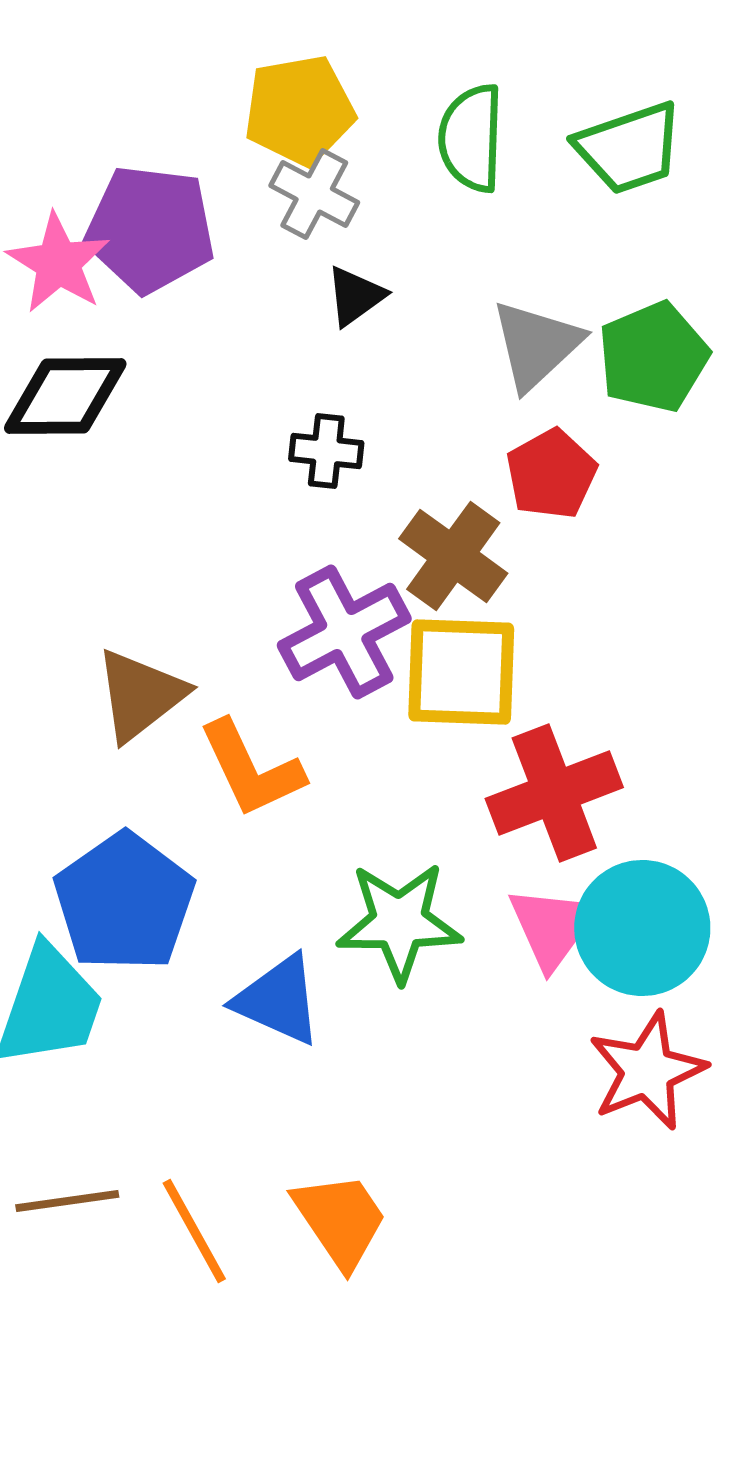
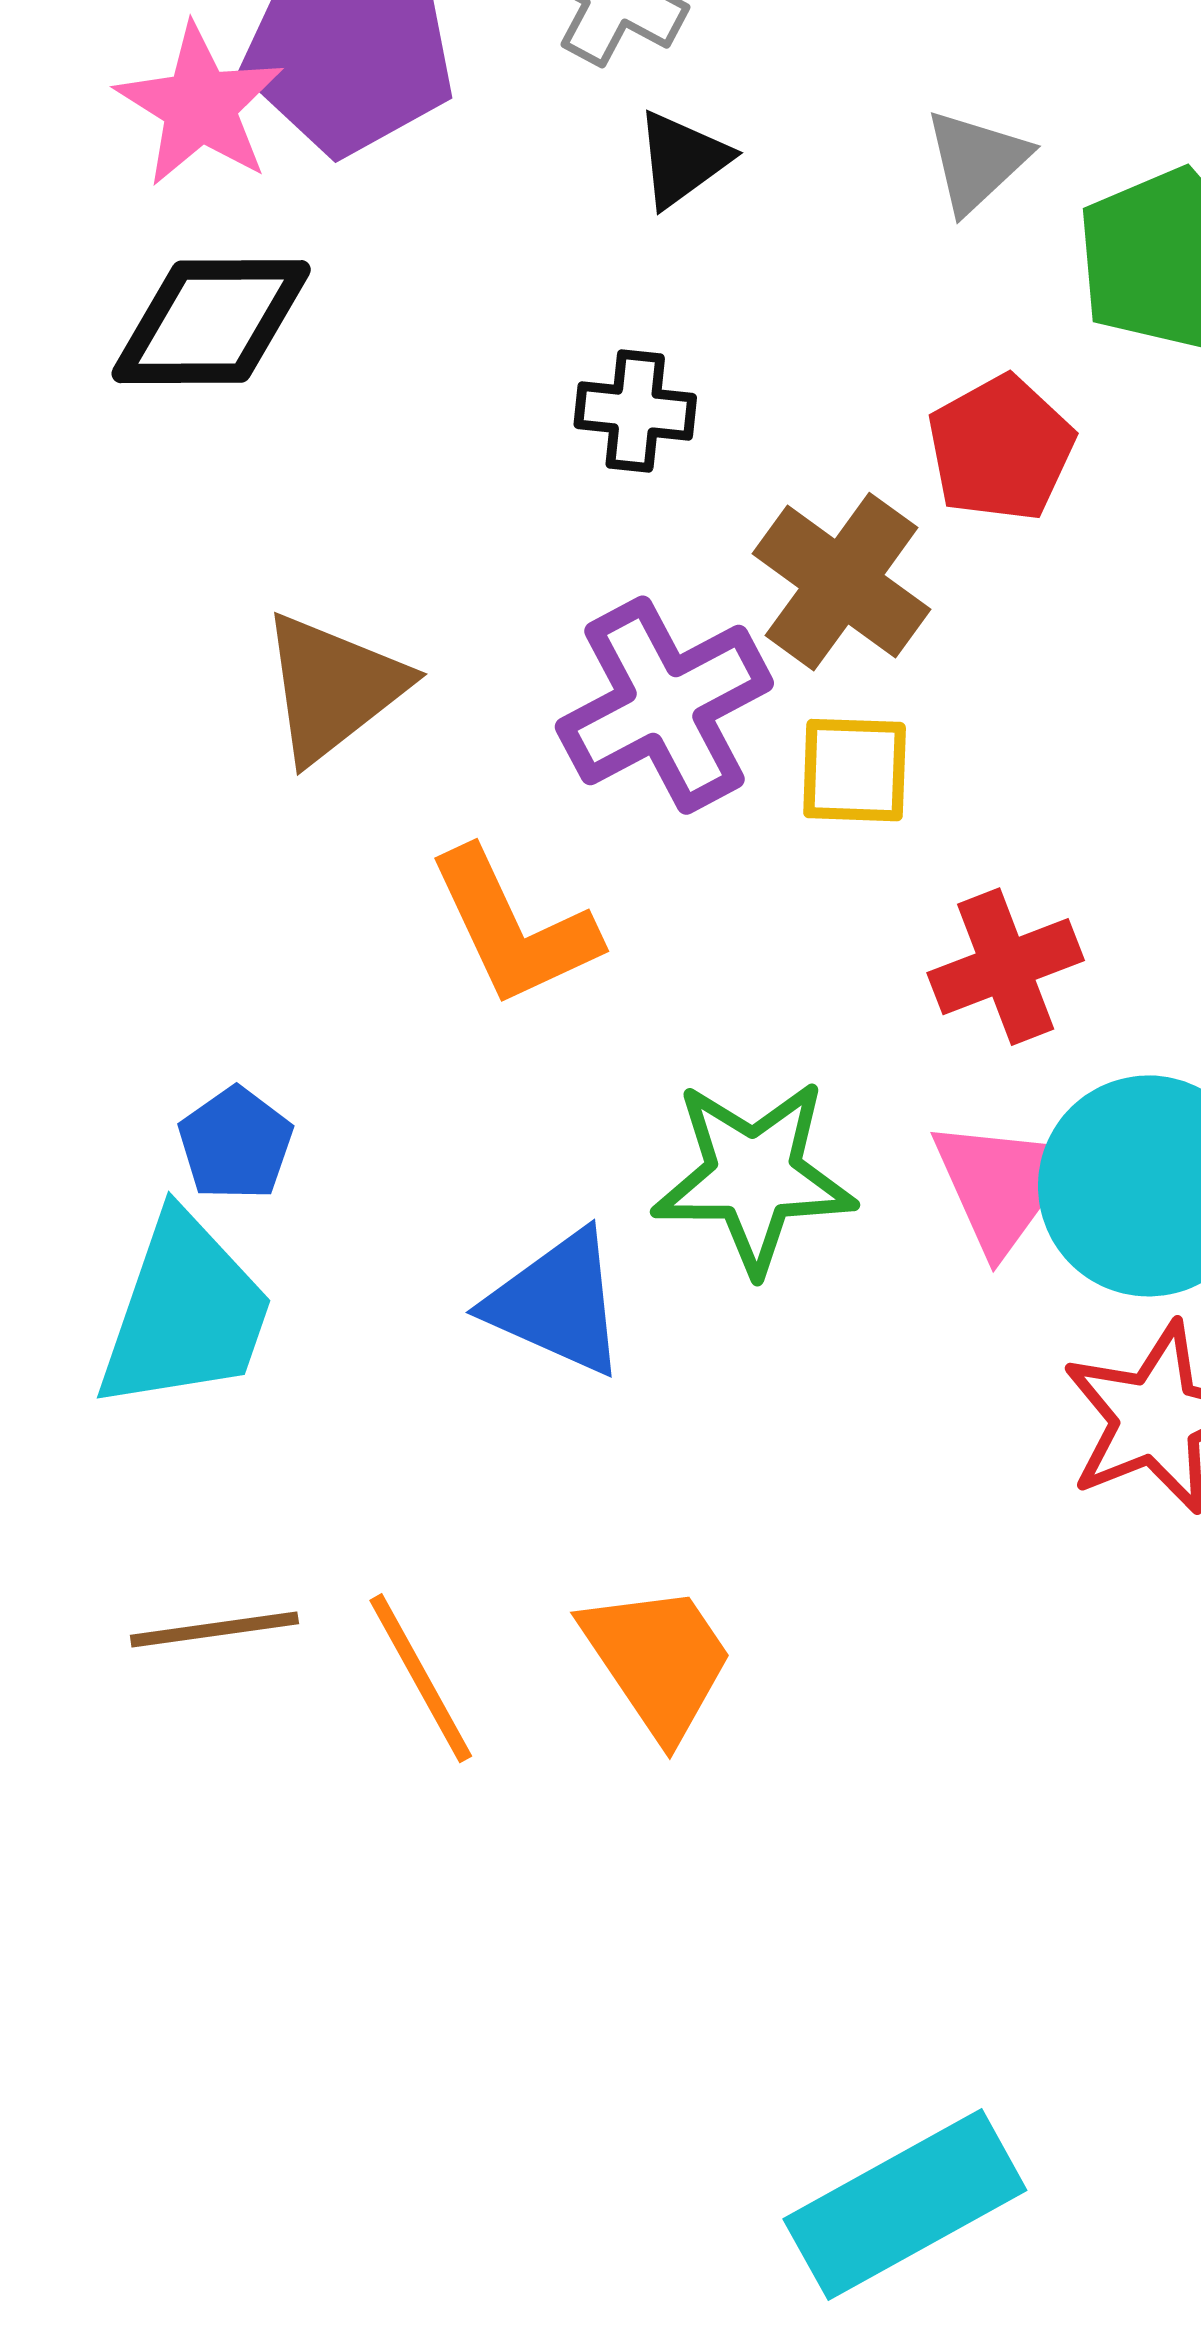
gray triangle: (536, 345) -> (976, 161), moved, size x0.7
yellow square: (461, 672) -> (855, 770), size x0.6
brown triangle: (140, 695) -> (333, 687), moved
red cross: (554, 793) -> (1006, 967), size x0.7
blue pentagon: (124, 902) -> (236, 1144), moved, size x0.5

